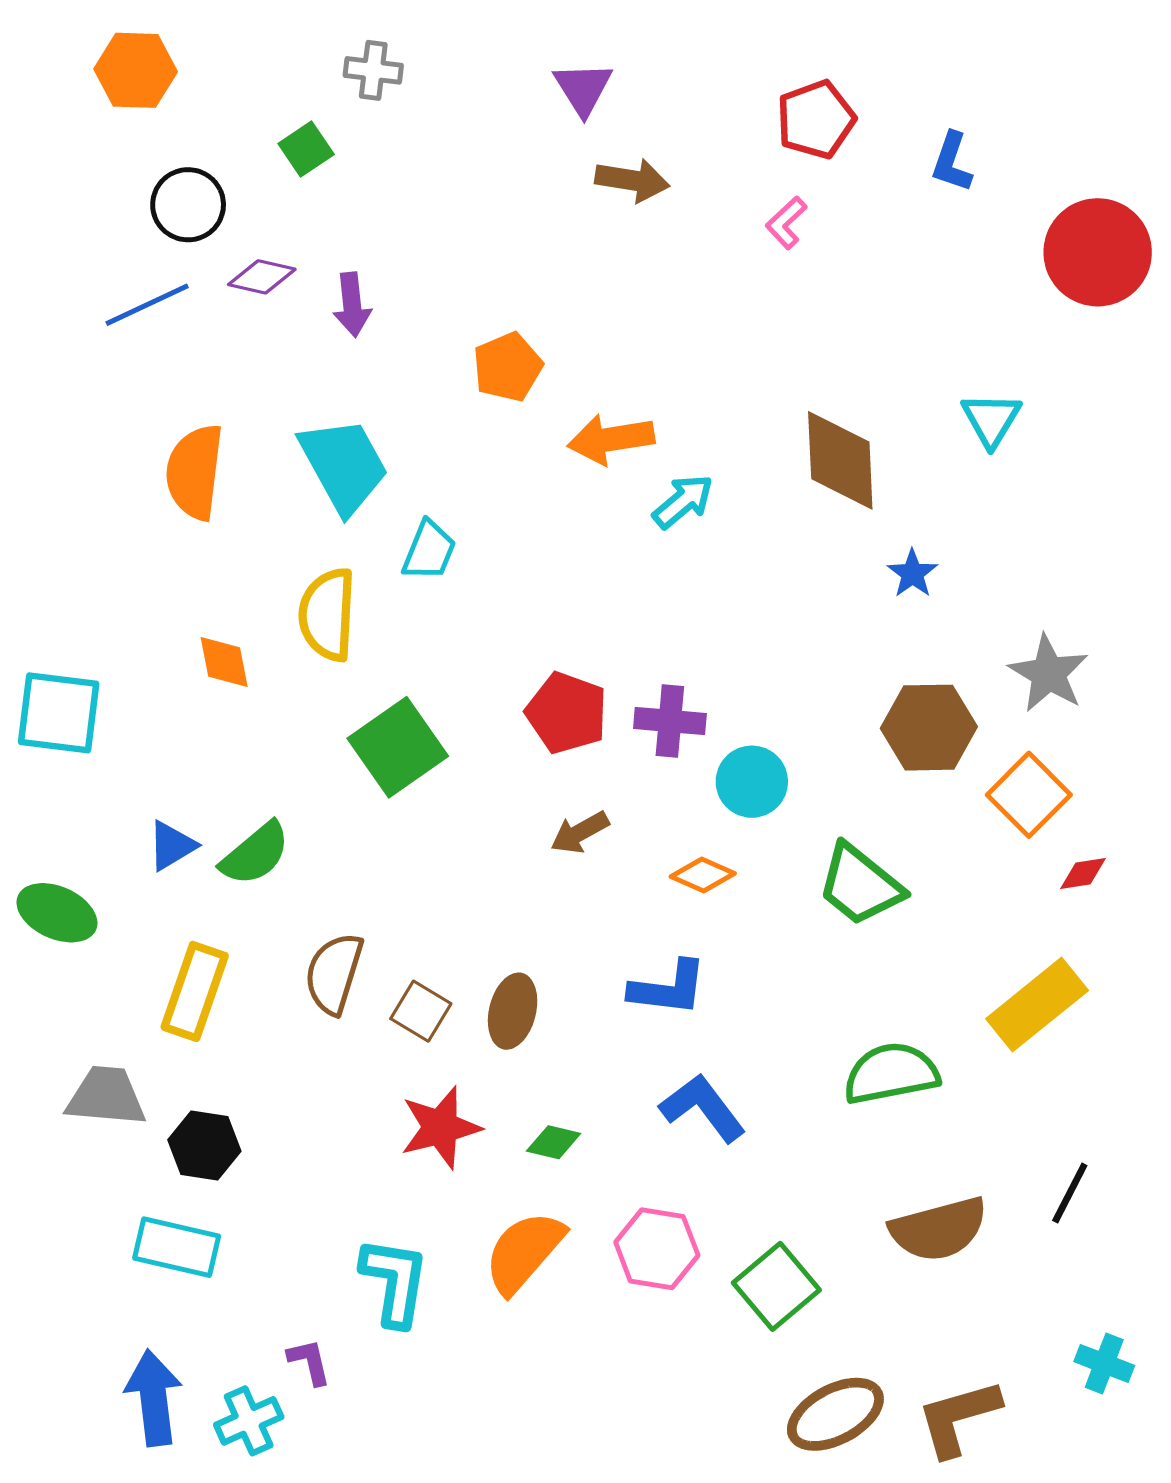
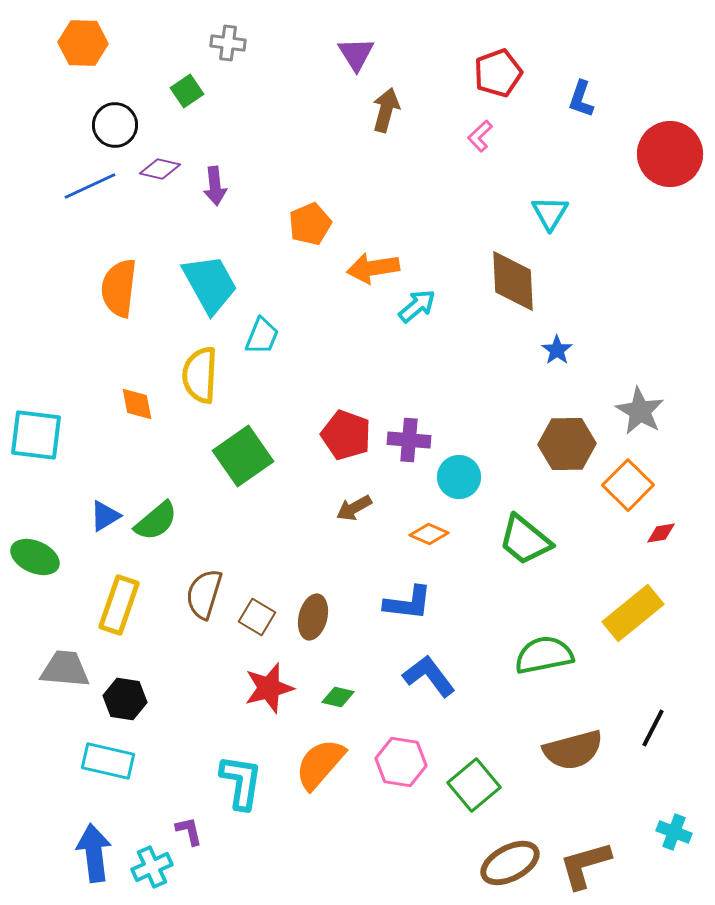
brown arrow: (632, 180) -> (386, 110), turned -84
cyan triangle: (991, 419) -> (550, 213), moved

